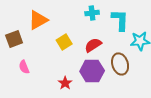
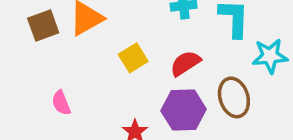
brown square: (14, 39) -> (43, 25), moved

